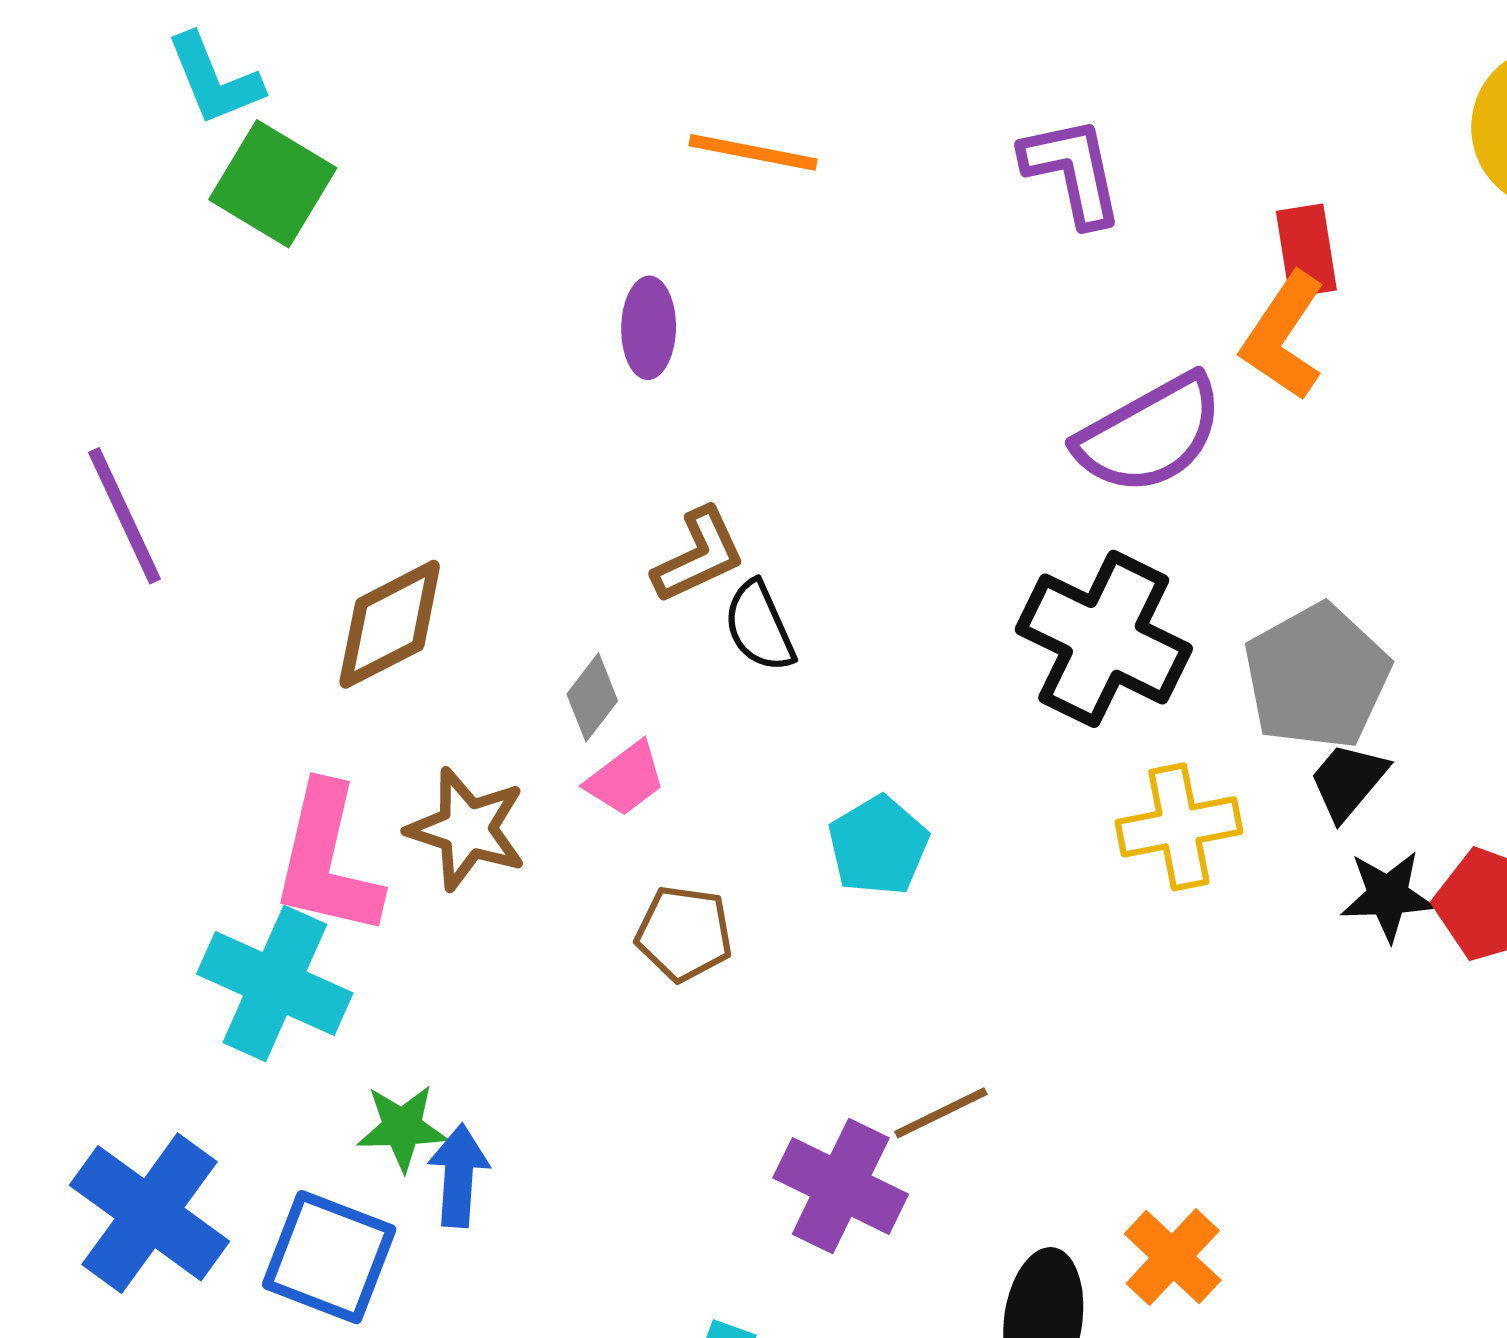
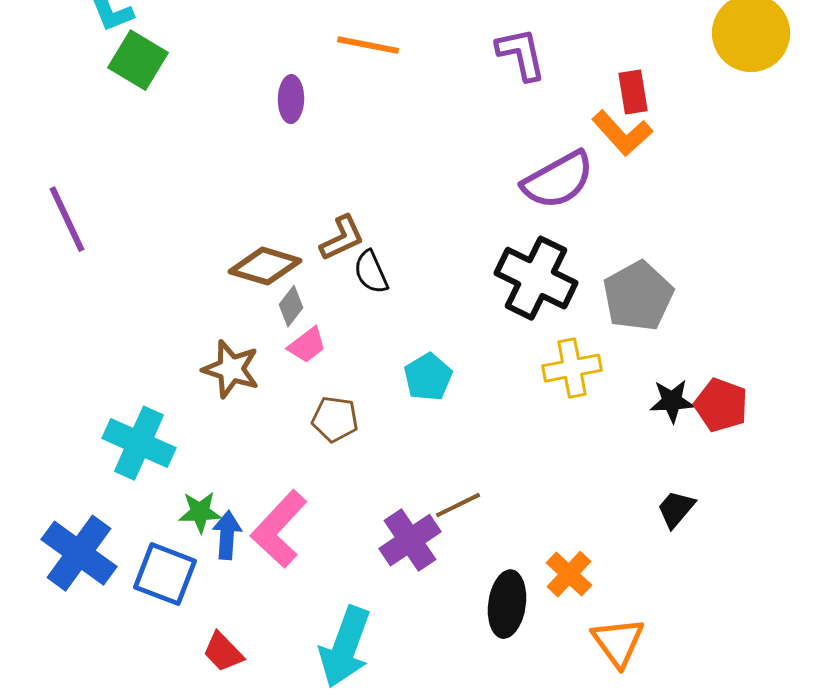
purple ellipse: (649, 328) -> (291, 99), moved
orange L-shape: (1283, 336) -> (622, 133), turned -76
brown diamond: (390, 624) -> (265, 266), moved, turned 44
black trapezoid: (1348, 781) -> (676, 509), moved
pink L-shape: (327, 860) -> (279, 529), moved, turned 30
purple cross: (841, 1186) -> (410, 540), turned 30

